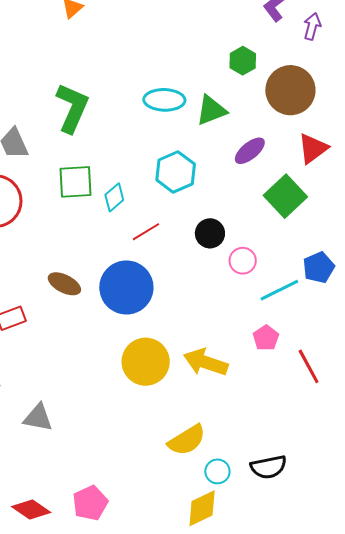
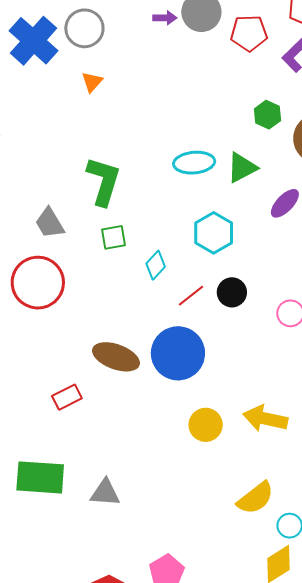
green square: (75, 182) -> (114, 237), moved, size x0.7
black circle: (210, 233) -> (232, 292), moved
brown ellipse: (64, 284) -> (116, 357), size x1.4
yellow circle: (146, 362) -> (206, 425), size x0.7

